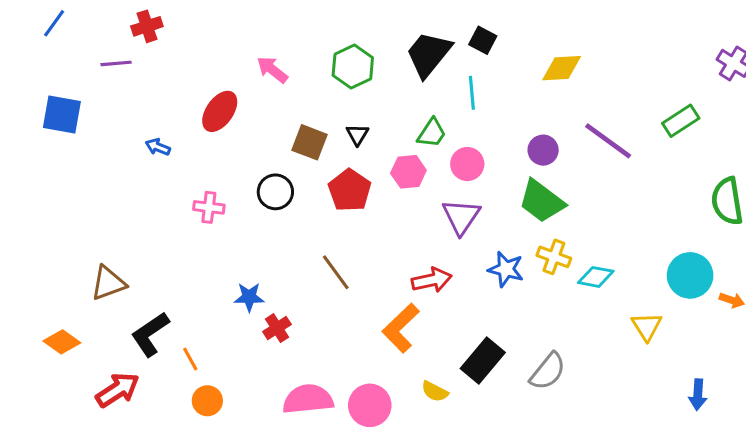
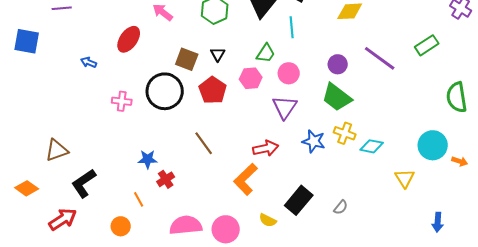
black circle: (275, 192) -> (165, 91), size x1.6
orange line: (190, 359) -> (139, 199), moved
gray semicircle: (548, 371) -> (341, 207), size x0.6

